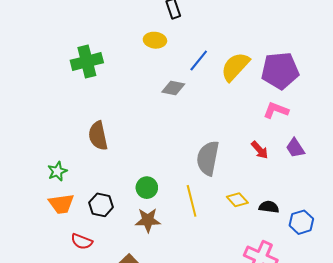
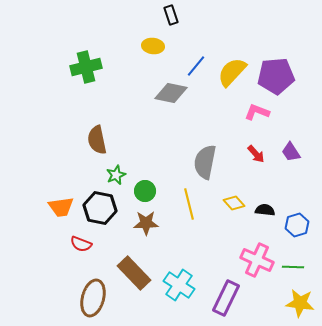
gray diamond: (173, 88) -> (171, 93), size x1.4
pink L-shape: (276, 110) -> (257, 112), moved
green star: (57, 171) -> (116, 175), moved
black hexagon: (101, 205) -> (100, 208), size x1.4

